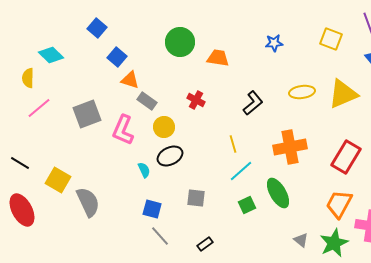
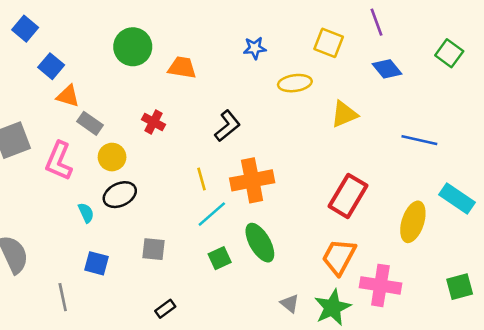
yellow ellipse: (302, 92) -> (295, 83), moved
yellow triangle: (343, 94) -> (344, 114), size x0.7
orange cross: (290, 147) -> (252, 180), moved
gray line: (160, 236) -> (63, 297), moved, turned 30

